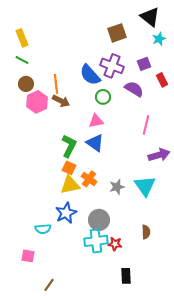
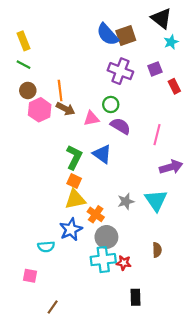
blue semicircle: (90, 75) -> (108, 34), moved
purple semicircle: (134, 89) -> (120, 126), moved
pink triangle: (96, 121) -> (91, 118), moved
orange cross: (89, 179) -> (96, 214), moved

